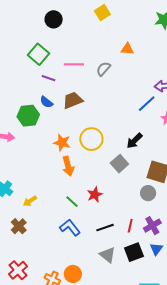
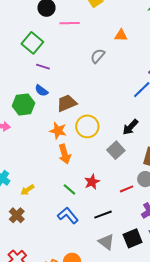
pink line: (74, 64) -> (70, 23), moved
brown trapezoid: (73, 100) -> (67, 103), moved
red line: (130, 226) -> (127, 189), moved, turned 56

